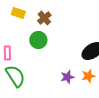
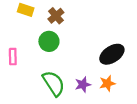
green semicircle: (15, 76) -> (54, 83), moved

